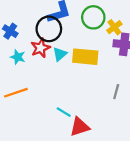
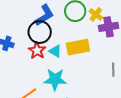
cyan triangle: (60, 54) -> (55, 51), turned -32
cyan star: (18, 57) -> (55, 79), moved, size x1.6

